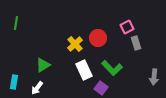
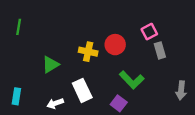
yellow cross: (75, 44) -> (88, 52), turned -35
green triangle: (43, 65) -> (50, 65), moved
white rectangle: (84, 70) -> (82, 90), moved
white arrow: (37, 88) -> (55, 103), moved, turned 32

